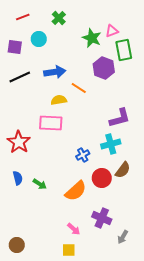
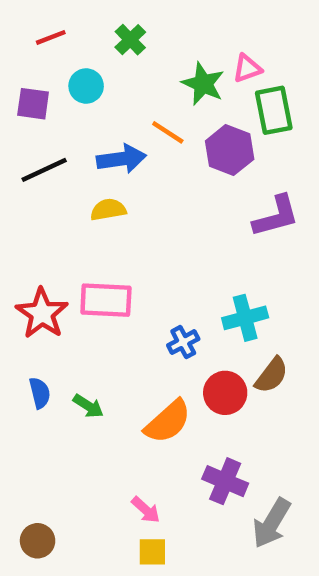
orange line: (79, 88) -> (168, 132), moved
yellow semicircle: (59, 100) -> (108, 210), moved
purple L-shape: (120, 118) -> (276, 216), moved
pink rectangle: (51, 123) -> (106, 300), moved
pink arrow: (74, 229) -> (146, 510), moved
gray arrow: (123, 237) -> (272, 523), size x1.6

